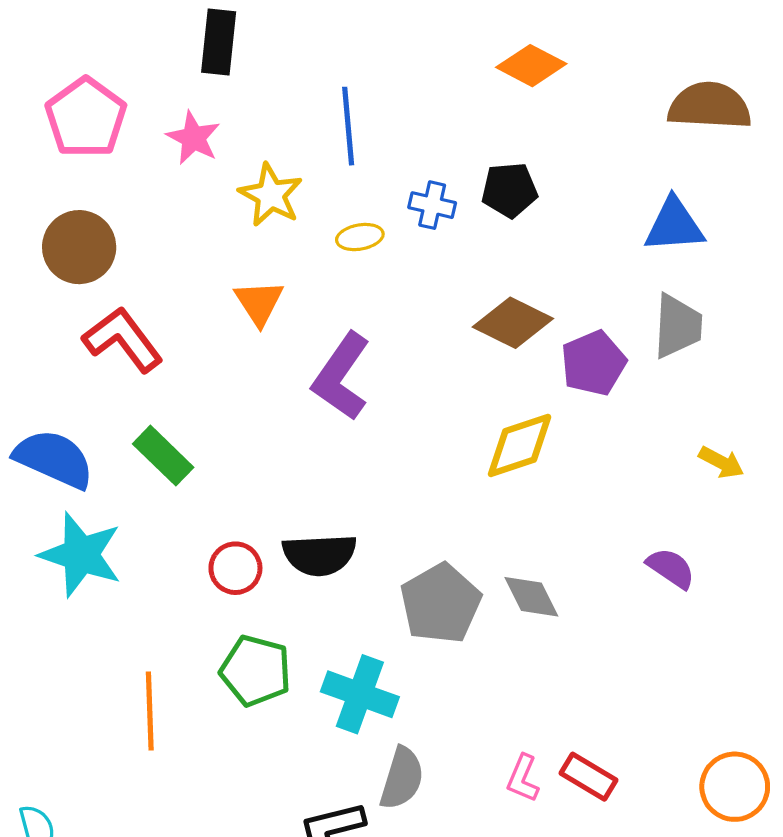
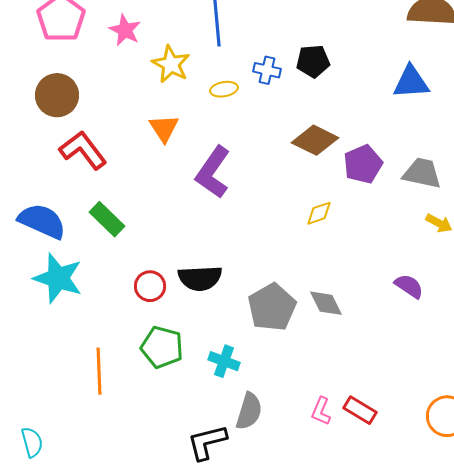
gray trapezoid: (678, 326) -> (422, 173), moved, turned -81
yellow diamond: (520, 445) -> (319, 213), size x0.6
cyan cross: (360, 694) -> (224, 361), size x0.7

